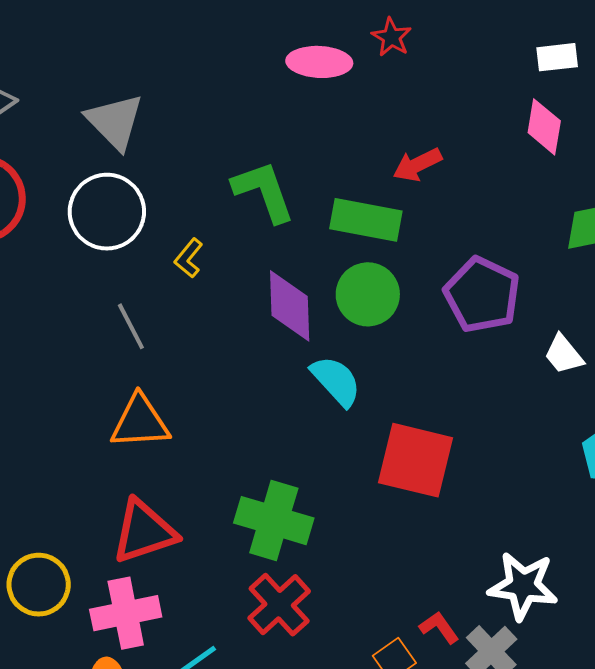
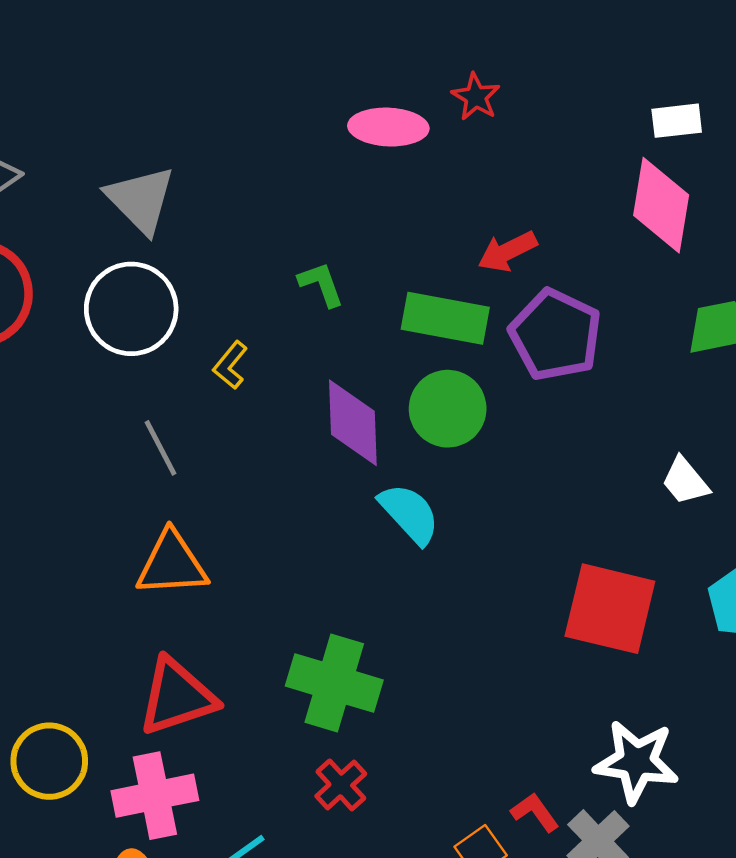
pink diamond: (544, 127) -> (661, 205), size x1.4
green L-shape: (264, 191) -> (321, 284), size x0.6
purple pentagon: (482, 295) -> (555, 335), moved
red square: (415, 460) -> (610, 609), moved
red cross: (279, 605) -> (341, 785), size x0.7

